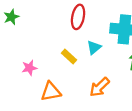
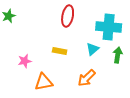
cyan triangle: (94, 47) -> (93, 49), moved
yellow rectangle: (69, 57) -> (60, 51), turned -32

